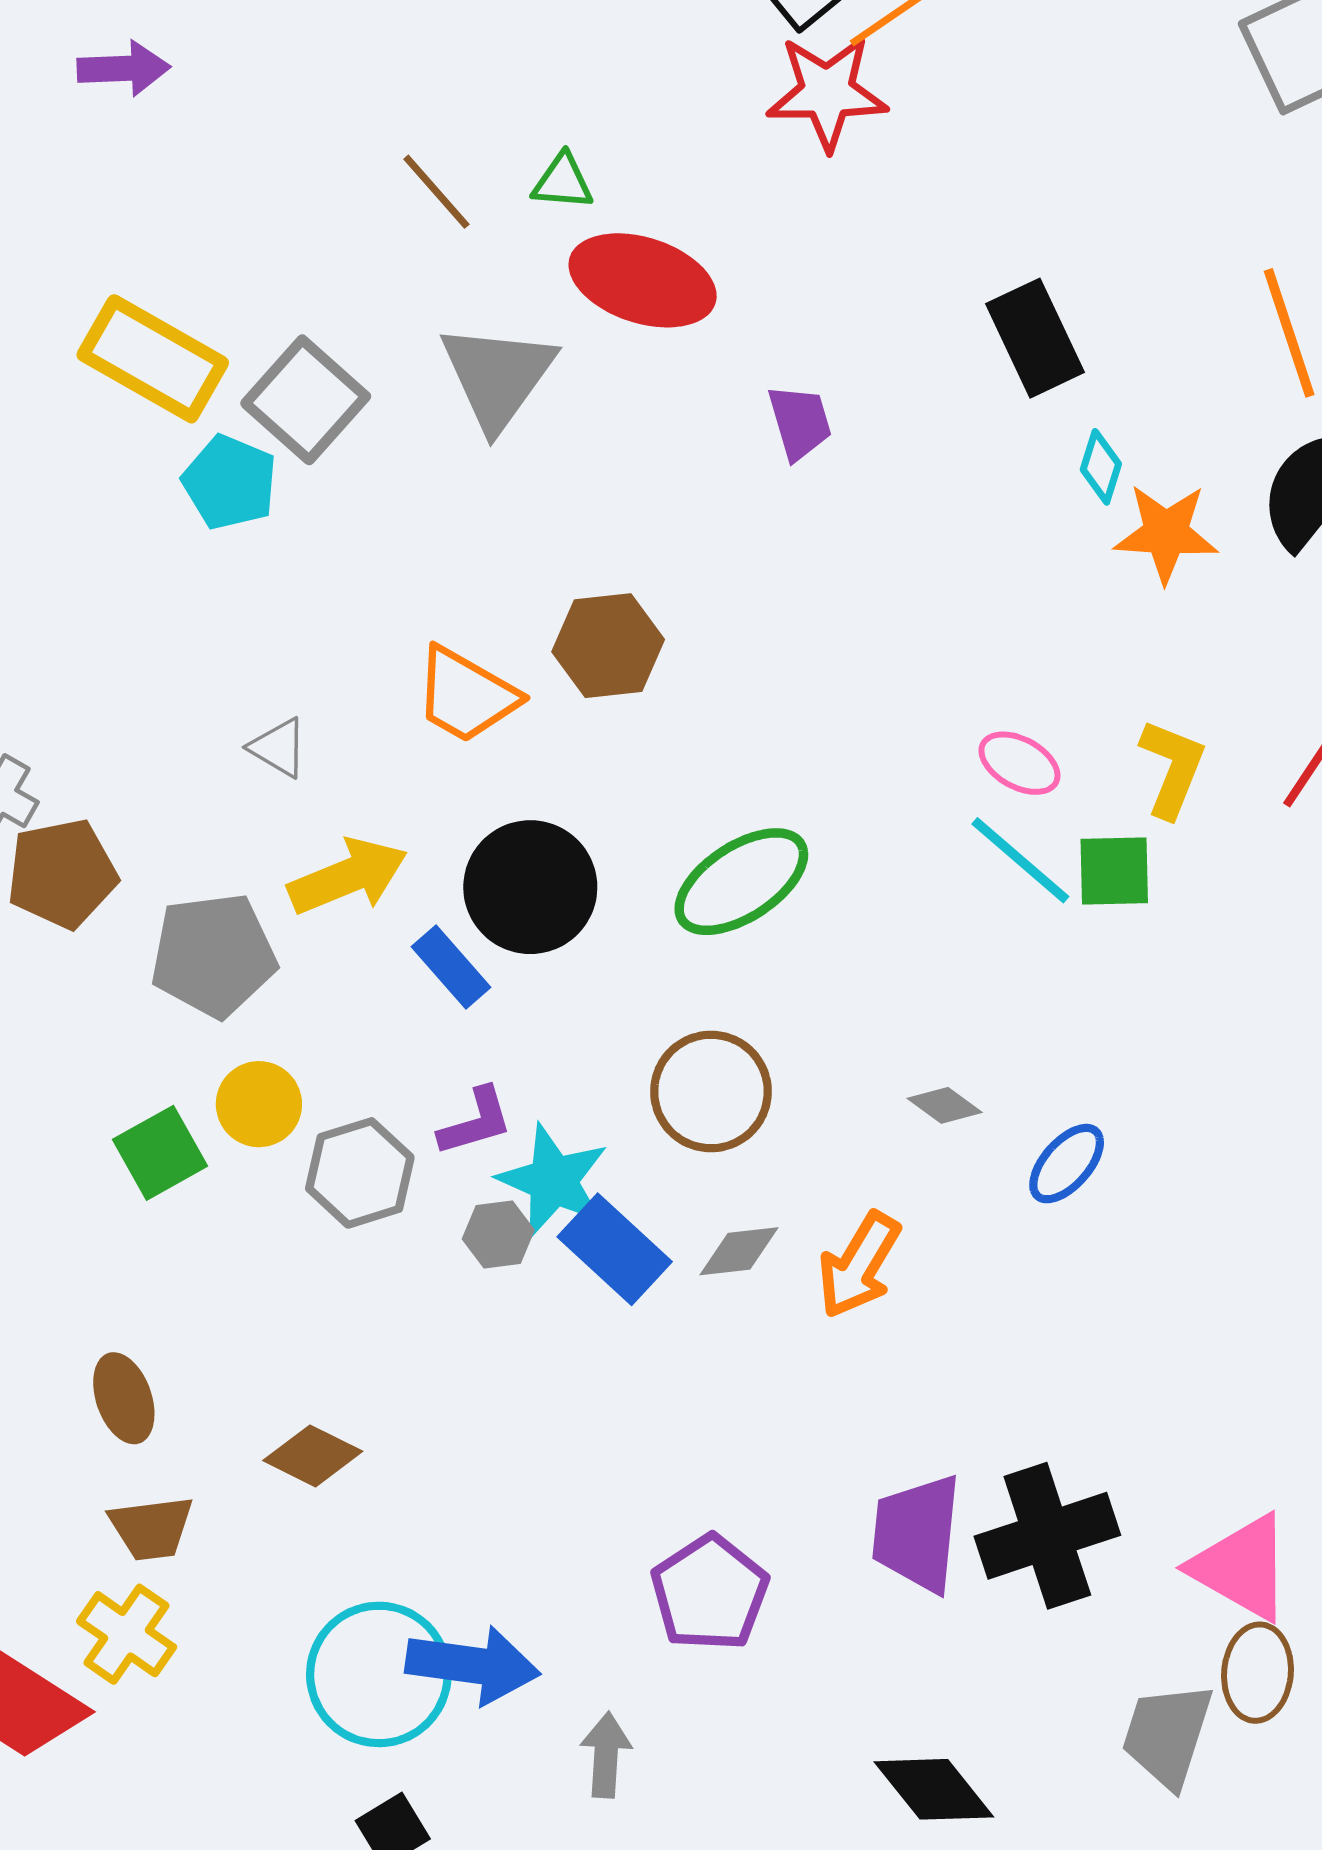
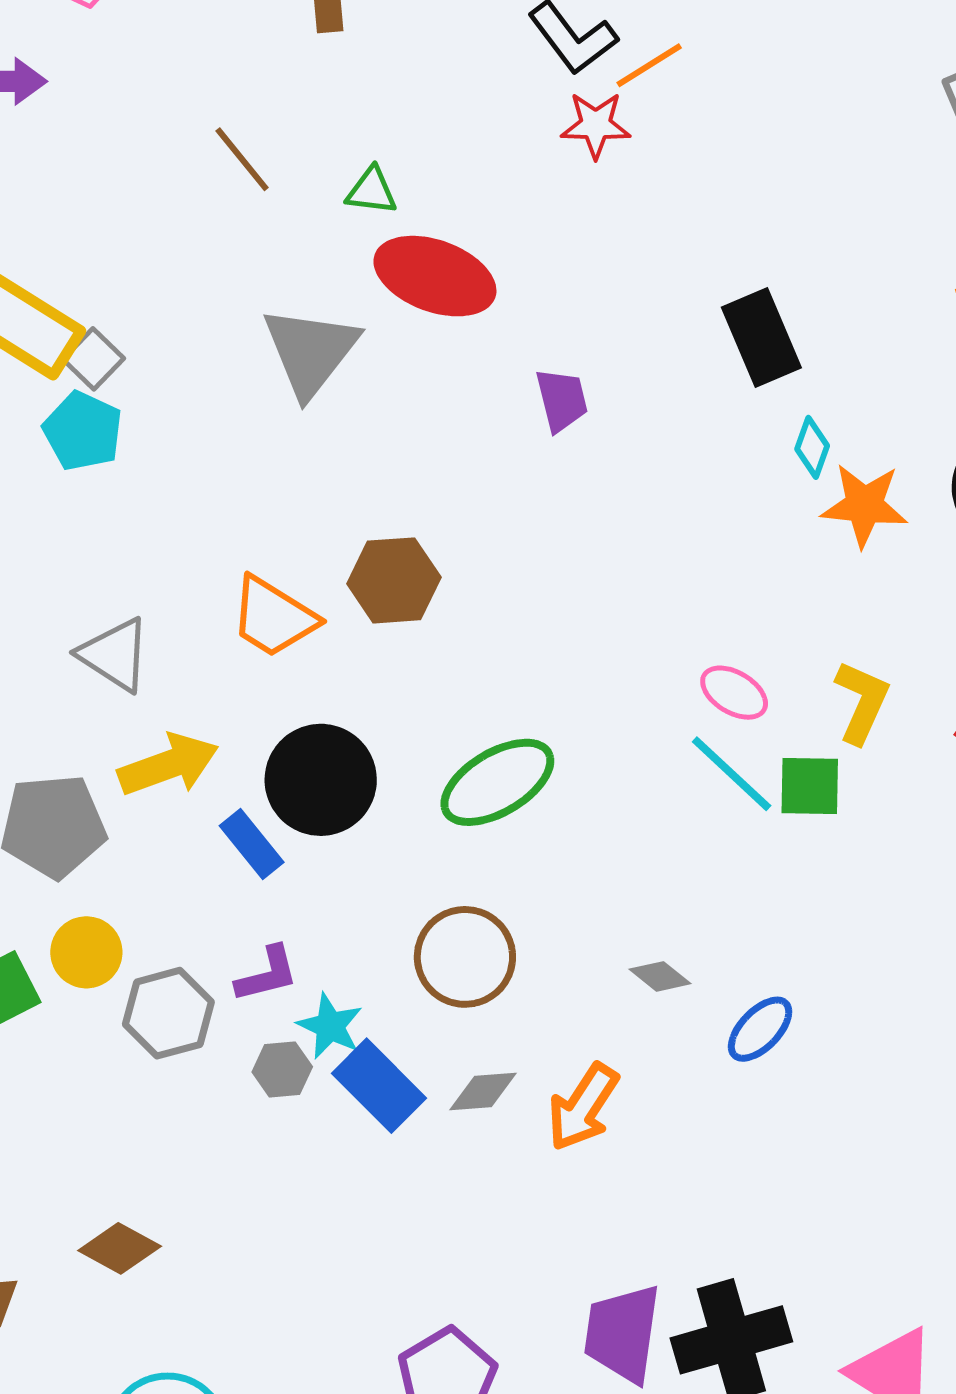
red star: (827, 92) -> (596, 125), size x0.7
brown line: (436, 192) -> (242, 159), moved
gray square: (306, 400) -> (93, 359), moved, size x0.6
gray triangle: (278, 748) -> (115, 655), size x1.5
cyan star: (553, 1181) -> (330, 1026), size x0.7

